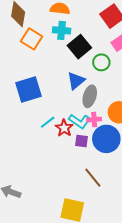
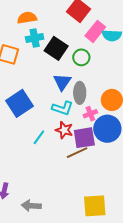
cyan L-shape: (80, 121) -> (62, 108), moved
cyan line: (48, 122) -> (39, 137), moved
purple square: (81, 141) -> (84, 138), size x1.6
brown line: (93, 178) -> (77, 153), moved, turned -60

